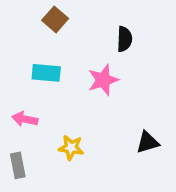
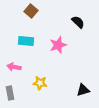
black semicircle: (124, 39) -> (78, 22), moved, turned -48
black triangle: (148, 142) -> (83, 90), moved

